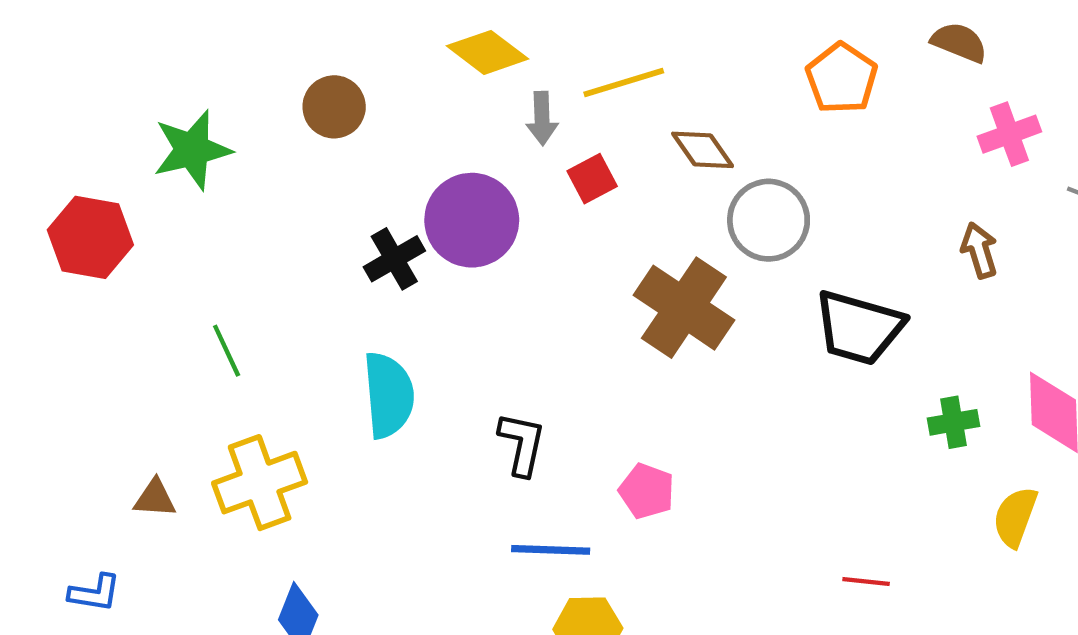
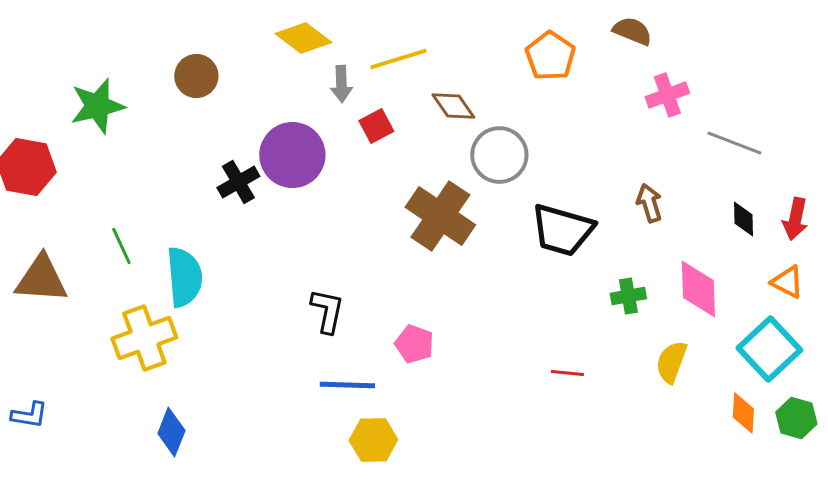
brown arrow: (979, 250) -> (649, 203), moved
cyan semicircle: (389, 395) -> (184, 277), moved
brown triangle: (155, 498) -> (41, 279), moved, size x1.8
red line: (866, 581) -> (567, 373), moved

